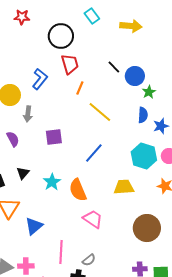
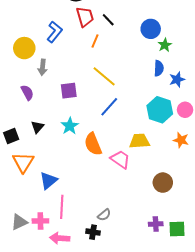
black line: (114, 67) -> (108, 20), moved
yellow line: (100, 112) -> (104, 76), moved
cyan star: (52, 182) -> (70, 126), moved
pink trapezoid: (93, 219) -> (120, 159), moved
brown circle: (147, 228) -> (163, 183), size x0.7
pink line: (61, 252) -> (62, 207), moved

